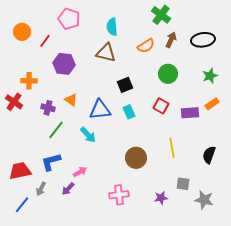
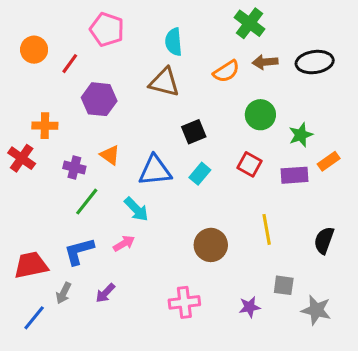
brown arrow: (171, 40) -> (265, 62), turned -119
green star: (210, 76) -> (301, 135), moved
cyan rectangle: (129, 112) -> (200, 174), turned 64
pink arrow: (80, 172) -> (124, 243), moved

